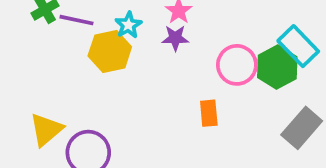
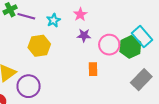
purple star: (175, 38) -> (84, 35), moved
yellow hexagon: (110, 51) -> (39, 46), moved

